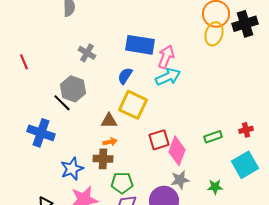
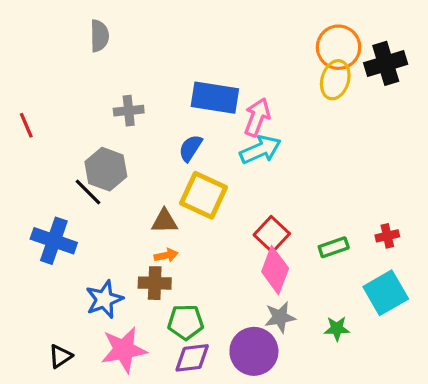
gray cross: (87, 53) -> (129, 111), turned -36
red square: (159, 140) -> (272, 234), moved, turned -30

